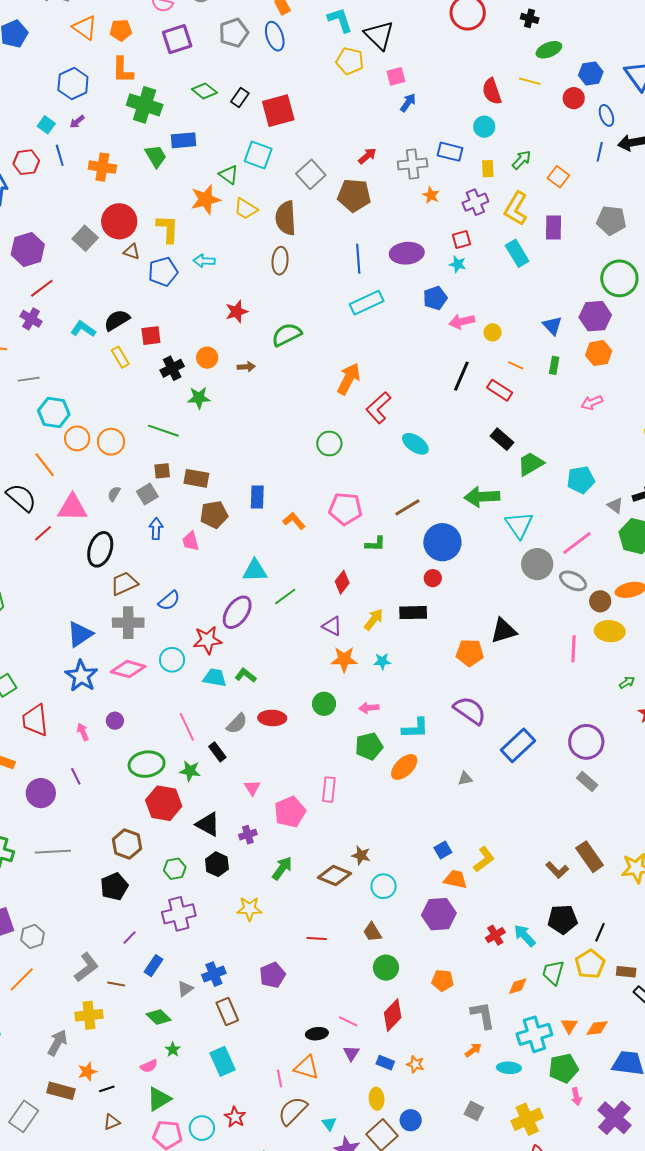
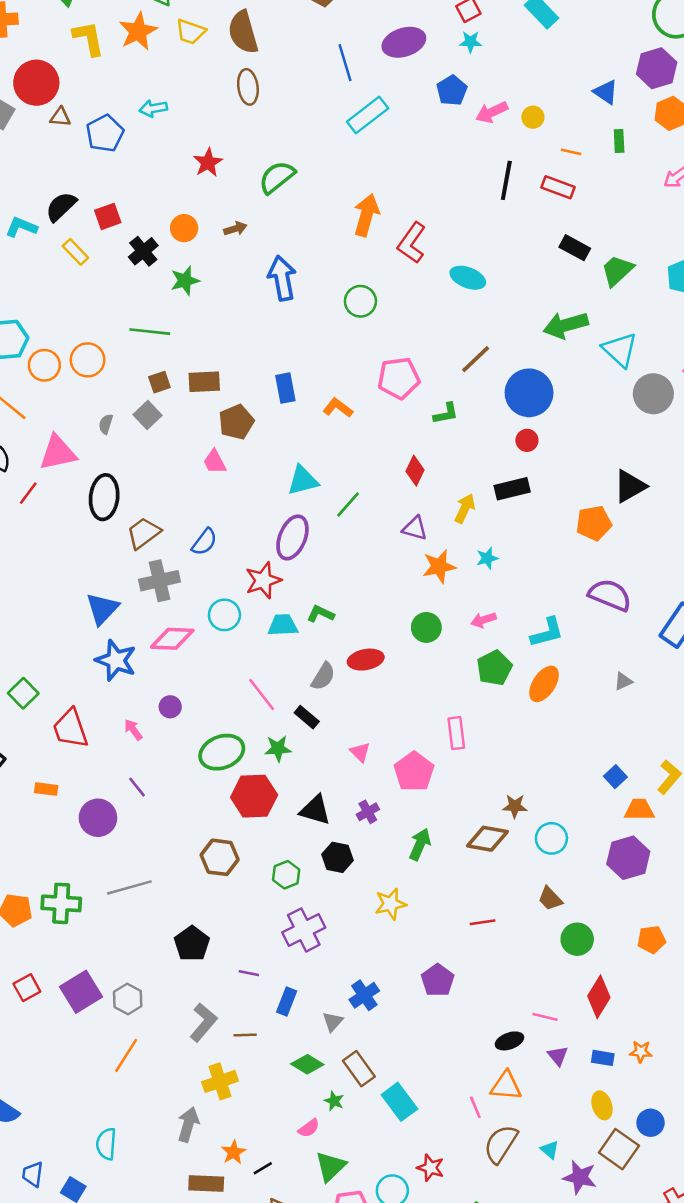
yellow L-shape: (168, 229) -> (89, 38), moved
blue arrow: (156, 529) -> (282, 278), moved, size x1.6
black pentagon: (114, 887) -> (192, 944), moved
purple line: (130, 938) -> (249, 973), turned 70
brown rectangle: (227, 1012) -> (359, 1069), moved

